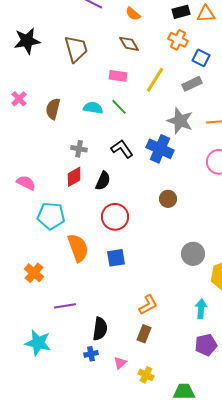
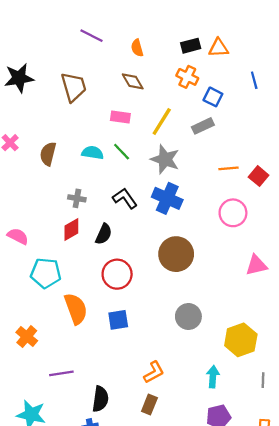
orange semicircle: (133, 14) -> (137, 48), turned 35
gray star: (180, 121) -> (165, 159), moved
brown circle: (168, 199) -> (176, 254), size x1.8
gray circle: (193, 254) -> (188, 316), moved

